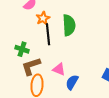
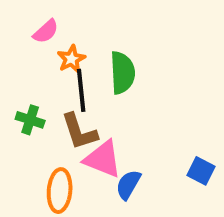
brown L-shape: (31, 66) -> (79, 132), moved, turned -90
pink triangle: (59, 69) -> (103, 159), size x1.5

